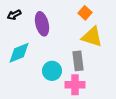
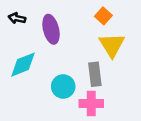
black arrow: (14, 15) -> (17, 18), turned 40
yellow triangle: (92, 37) -> (112, 45), turned 40

